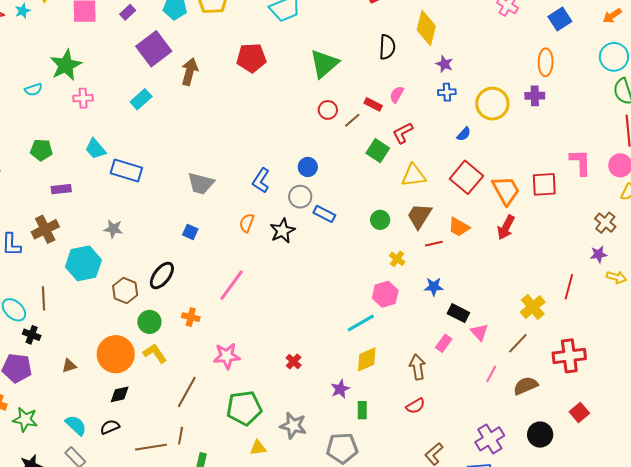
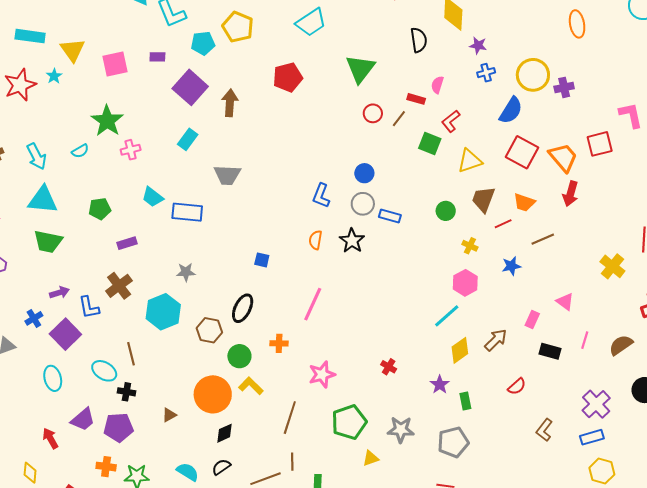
purple rectangle: (128, 12) -> (157, 57), turned 56
purple cross: (535, 96) -> (564, 87), moved
blue semicircle: (464, 134) -> (511, 110), size x1.8
gray trapezoid: (201, 183) -> (227, 175), moved
black rectangle: (458, 313) -> (550, 351), moved
brown line: (518, 343) -> (543, 239), moved, turned 35
brown arrow: (417, 367) -> (496, 340), moved, turned 65

